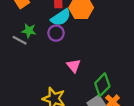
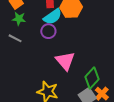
green star: (29, 31) -> (19, 19), moved
pink triangle: (74, 66) -> (65, 61), size x1.5

